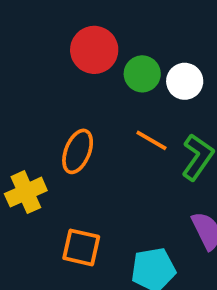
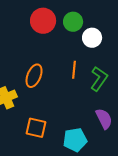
green circle: (142, 74) -> (73, 22), moved
orange line: (151, 140) -> (74, 70), turned 66

